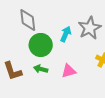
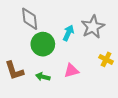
green arrow: (41, 69) -> (43, 77), moved

